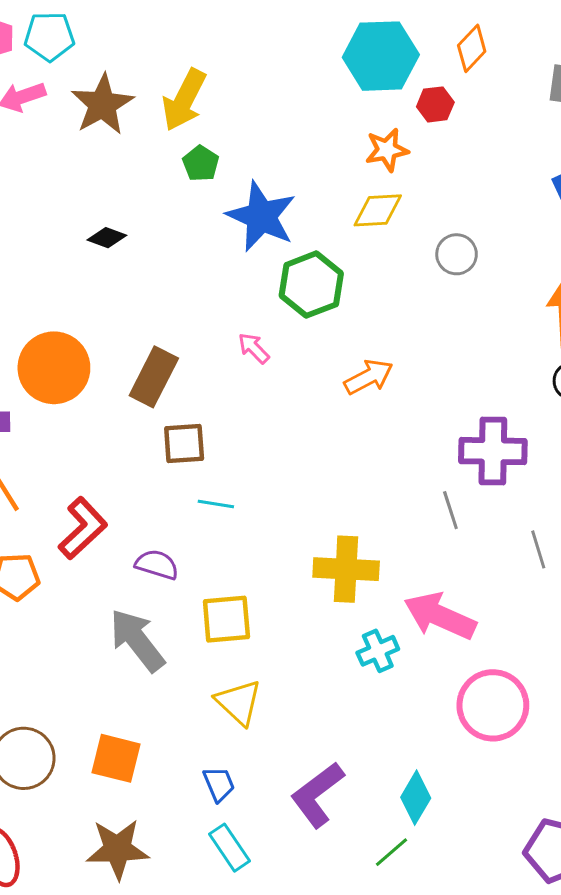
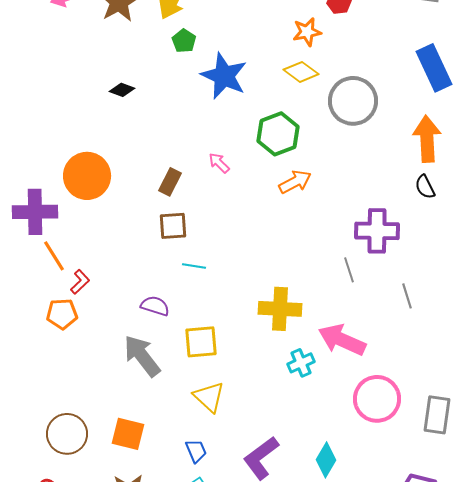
yellow diamond: (378, 210) -> (301, 72), turned 40
gray circle: (457, 254) -> (353, 101), size x1.8
green hexagon: (311, 285) -> (278, 134), moved
brown rectangle: (154, 377) -> (170, 182), moved, size x0.7
red L-shape: (83, 528) -> (80, 282), moved, size x0.6

